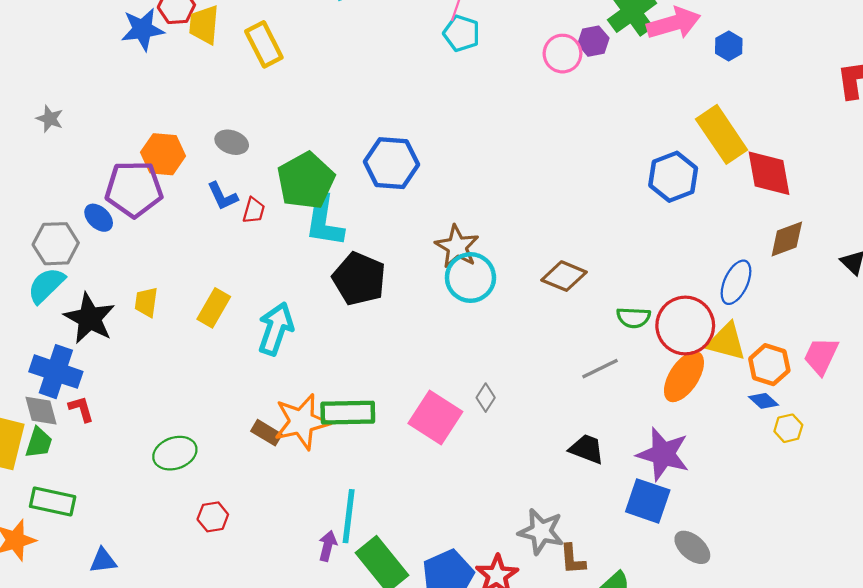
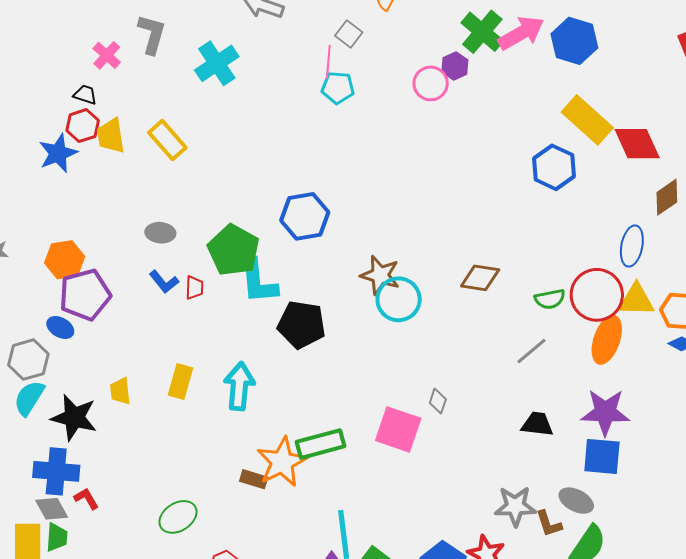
blue hexagon: (729, 46) -> (574, 41), size x1.8
orange hexagon: (163, 154) -> (65, 260), moved
gray ellipse: (692, 547) -> (576, 501), moved

